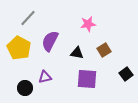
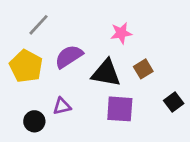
purple semicircle: (50, 41) -> (69, 57), turned 30
black triangle: (77, 53) -> (106, 73), size x1.6

